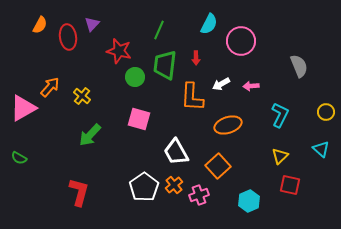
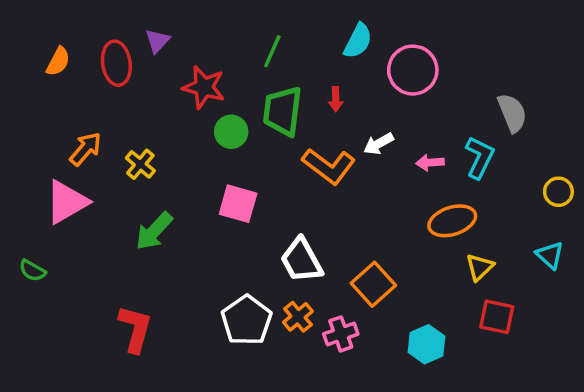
orange semicircle: (40, 25) -> (58, 61), moved
pink arrow: (251, 86) -> (430, 163), moved
orange L-shape: (192, 97) -> (329, 166), turned -56
pink triangle: (23, 108) -> (67, 202), moved
cyan L-shape: (280, 115) -> (480, 157), moved
orange ellipse: (228, 125) -> (452, 221), moved

